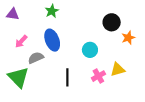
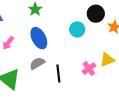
cyan circle: (90, 50) -> (77, 29), moved
gray semicircle: (36, 58) -> (37, 63), moved

